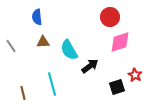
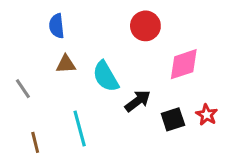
red circle: (110, 17) -> (145, 26), moved
gray line: (11, 46) -> (23, 89), moved
black square: (117, 87) -> (173, 119), moved

